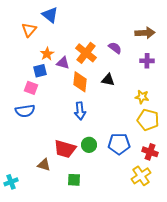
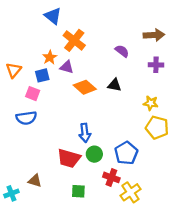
orange triangle: (29, 30) -> (14, 70), moved
orange cross: (86, 53) -> (74, 40), moved
orange diamond: (80, 82) -> (85, 87), turned -55
blue arrow: (80, 111) -> (85, 133), moved
blue pentagon: (119, 144) -> (126, 153), turned -30
red cross: (150, 152) -> (111, 177), moved
brown triangle: (44, 165) -> (35, 181), moved
yellow cross: (141, 176) -> (130, 192), moved

